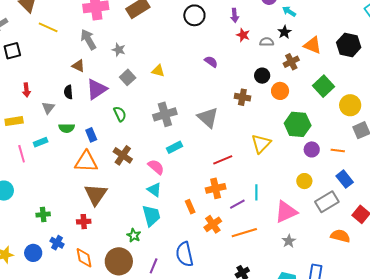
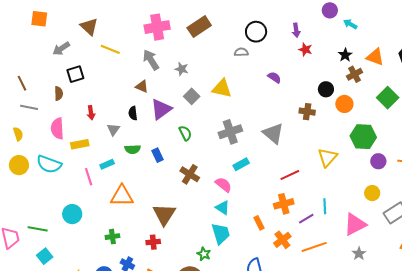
black star: (284, 32) -> (345, 55), moved
gray semicircle: (267, 42) -> (241, 52), moved
yellow triangle: (158, 71) -> (222, 88), size x1.5
orange triangle: (86, 162) -> (122, 196), moved

